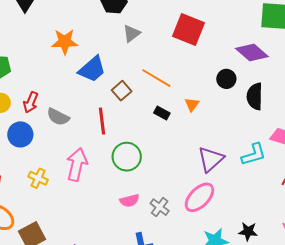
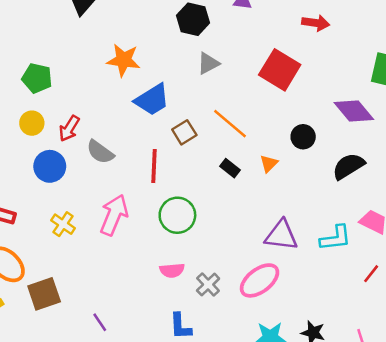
black circle: (226, 79) -> (303, 137), moved
black semicircle: (255, 96) -> (348, 166), turned 48
purple triangle: (211, 159) -> (281, 235), turned 40

